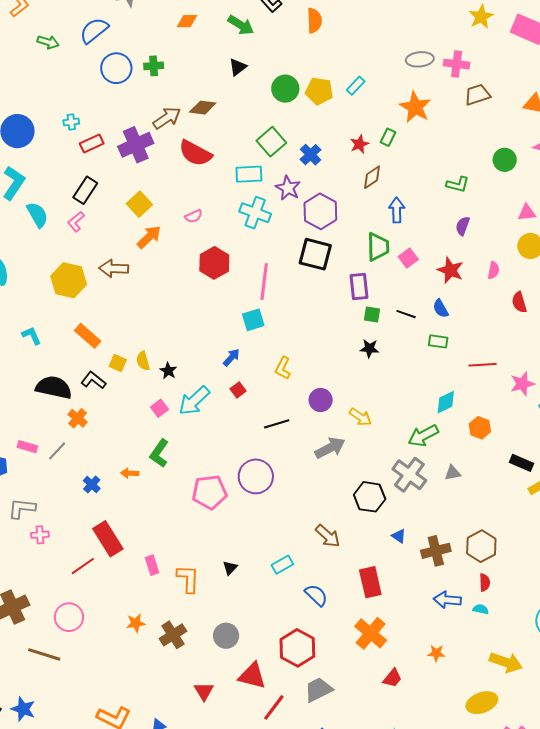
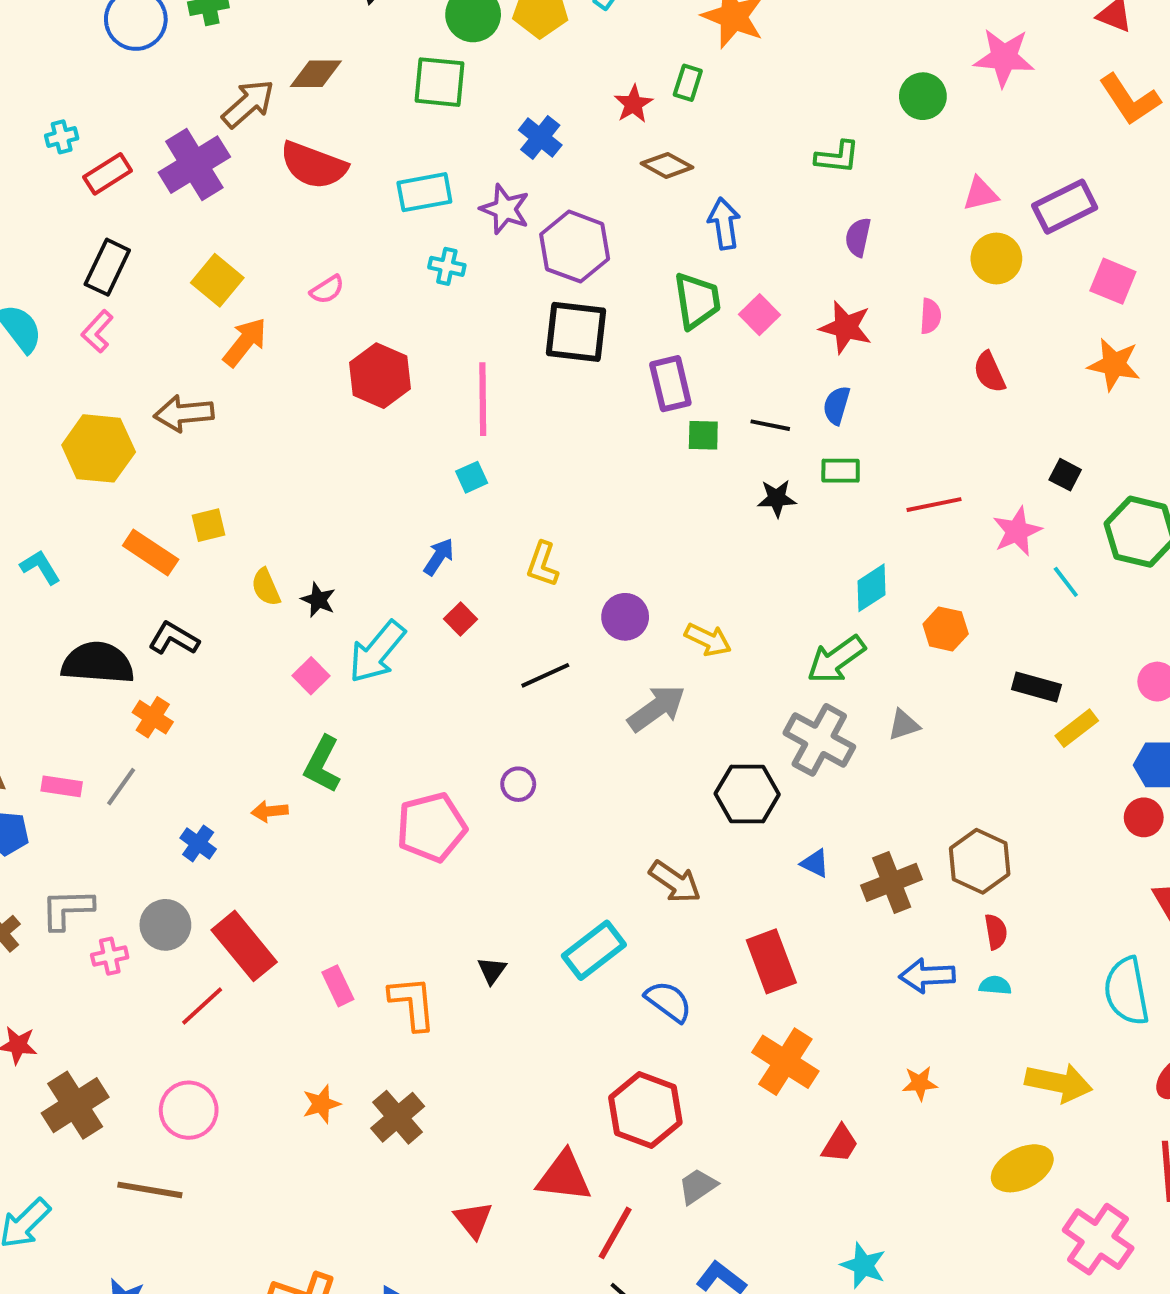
green square: (271, 142) -> (440, 82), moved, turned -36
brown diamond: (372, 177) -> (667, 165), turned 70
cyan cross: (255, 213) -> (447, 266), size x0.6
blue semicircle: (441, 309) -> (837, 405), turned 54
cyan square: (253, 320) -> (472, 477), size x0.7
black star: (369, 348) -> (777, 498), moved
yellow square: (118, 363) -> (208, 525), moved, turned -30
purple circle: (256, 476) -> (518, 784), size x0.5
cyan rectangle: (282, 565) -> (594, 950), size x1.4
gray circle: (226, 636) -> (165, 925), moved
gray trapezoid: (318, 690) -> (698, 1186), size x0.7

